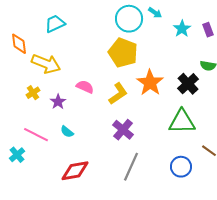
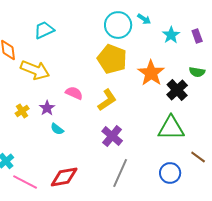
orange star: (150, 83) -> (151, 73), moved
yellow cross: (33, 93) -> (22, 111), moved
cyan semicircle: (67, 132) -> (57, 129), moved
pink line: (36, 135) -> (25, 182), moved

